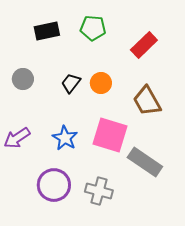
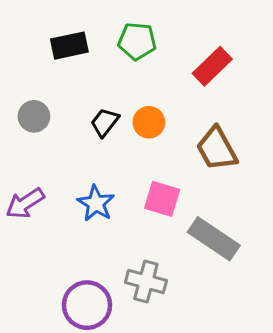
pink square: (110, 135) -> (162, 199), size x0.7
purple circle: (54, 185) -> (87, 305), moved

